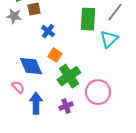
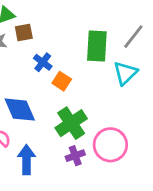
orange square: (55, 55) -> (62, 81), moved
purple cross: (66, 106) -> (75, 156), moved

